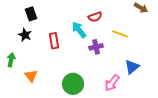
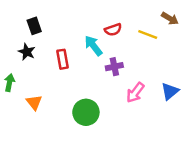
yellow line: (120, 34) -> (148, 35), moved
blue triangle: (132, 67) -> (170, 91), moved
pink arrow: (112, 83) -> (135, 93), moved

